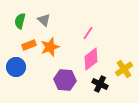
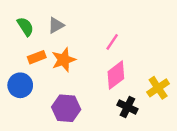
gray triangle: (44, 20) -> (56, 25), turned 48
green semicircle: (20, 21) -> (25, 27), turned 133
purple hexagon: (65, 80) -> (66, 108), moved

